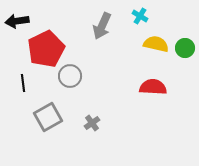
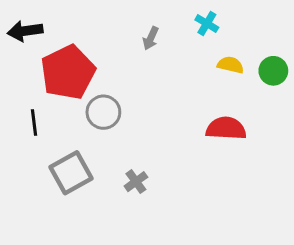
gray arrow: (102, 26) -> (151, 38), size x0.6
yellow semicircle: (156, 44) -> (230, 65), size x0.7

